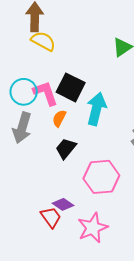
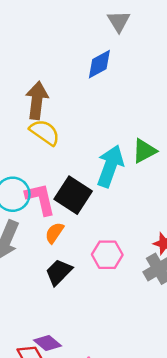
cyan arrow: (96, 109) -> (110, 166), moved
pink hexagon: (101, 177) -> (107, 255), moved, size x0.7

